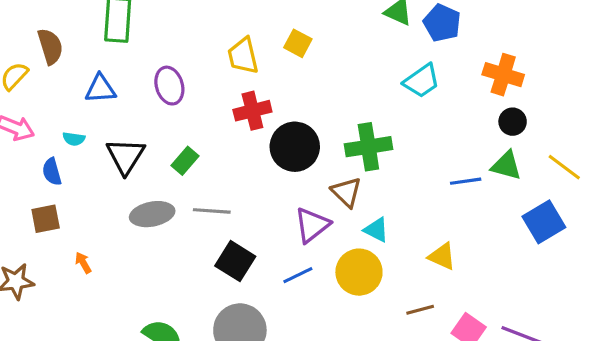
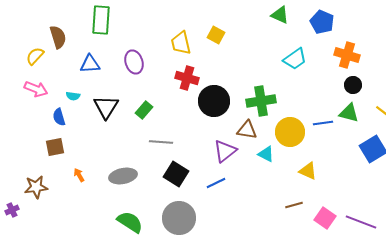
blue pentagon: (442, 23) -> (322, 22), moved
red cross: (252, 111) -> (187, 78), turned 30
brown triangle: (346, 192) -> (247, 130), turned -35
gray ellipse: (152, 214) -> (123, 176), moved
yellow circle: (359, 272) -> (290, 132), moved

